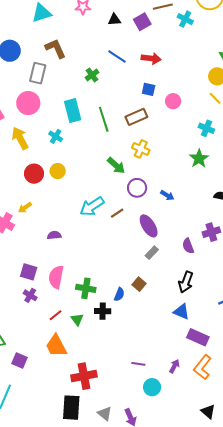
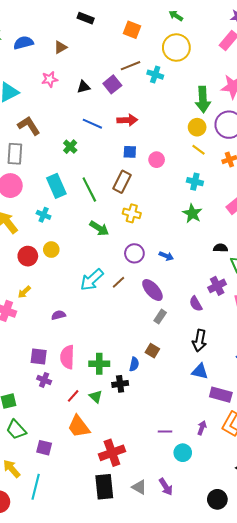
brown rectangle: (136, 117) -> (122, 182), turned -30
green arrow: (116, 166) -> (99, 228), moved

